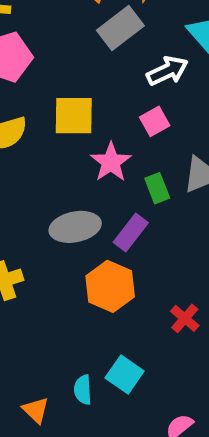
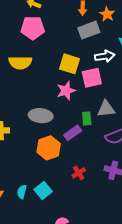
yellow square: (74, 116) -> (69, 64), moved
pink square: (155, 121) -> (92, 78), size x1.5
green rectangle: (157, 188) -> (87, 118), moved
purple rectangle: (131, 233) -> (73, 133), moved

